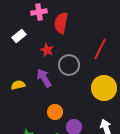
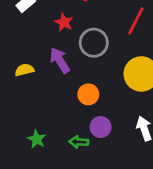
orange circle: (55, 112) -> (88, 94), moved

